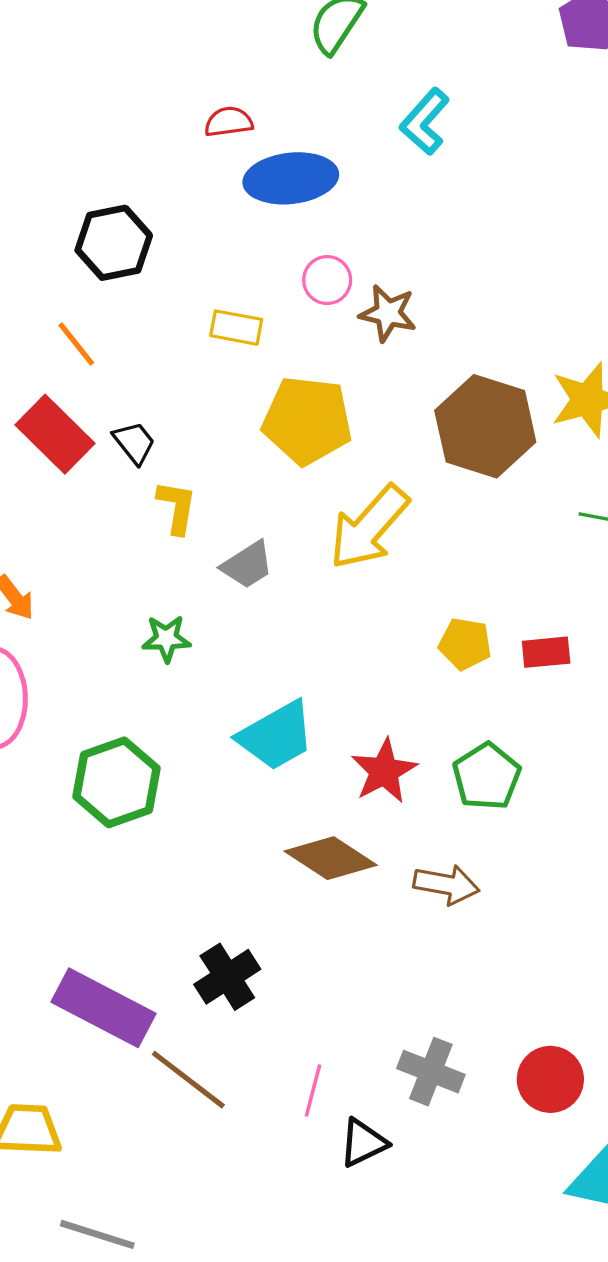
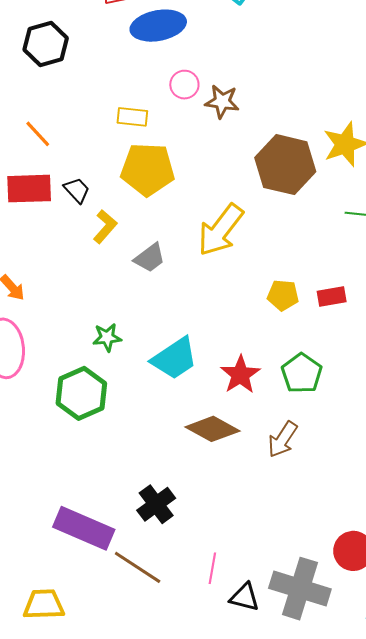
black hexagon: (114, 243) -> (46, 44), moved
yellow pentagon: (307, 420) -> (148, 169), moved
red rectangle: (55, 434) -> (29, 189), turned -42
yellow L-shape: (177, 507) -> (105, 227), turned 36
green star: (166, 639) -> (107, 337), moved
brown arrow: (446, 885) -> (283, 440), turned 117
gray cross: (431, 1072) -> (300, 589), moved, size x1.5
black triangle: (363, 1143) -> (245, 597), turned 44

